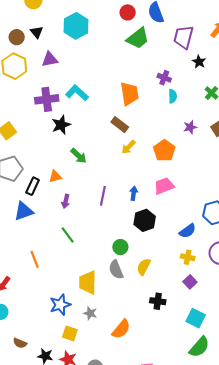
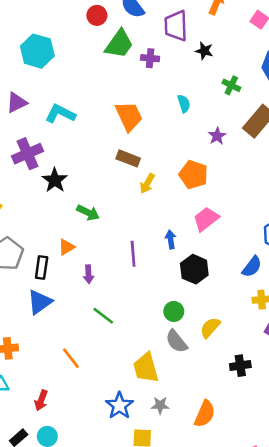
purple cross: (164, 78) -> (150, 58), moved
cyan L-shape: (77, 93) -> (60, 114), moved
yellow semicircle: (144, 267) -> (210, 328), turned 30

